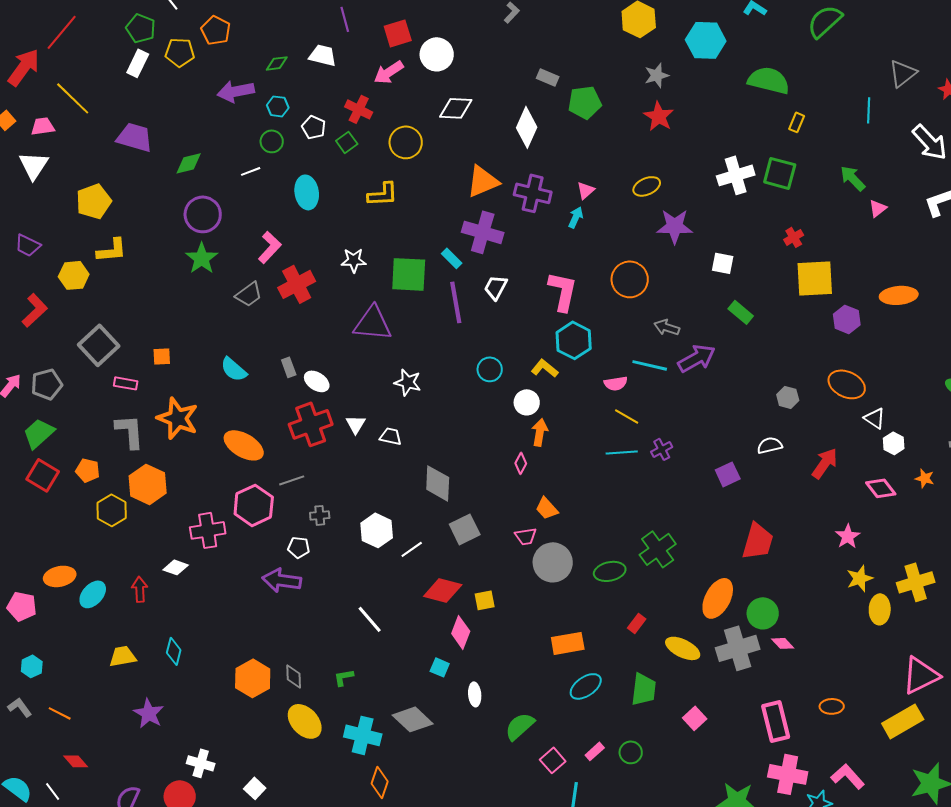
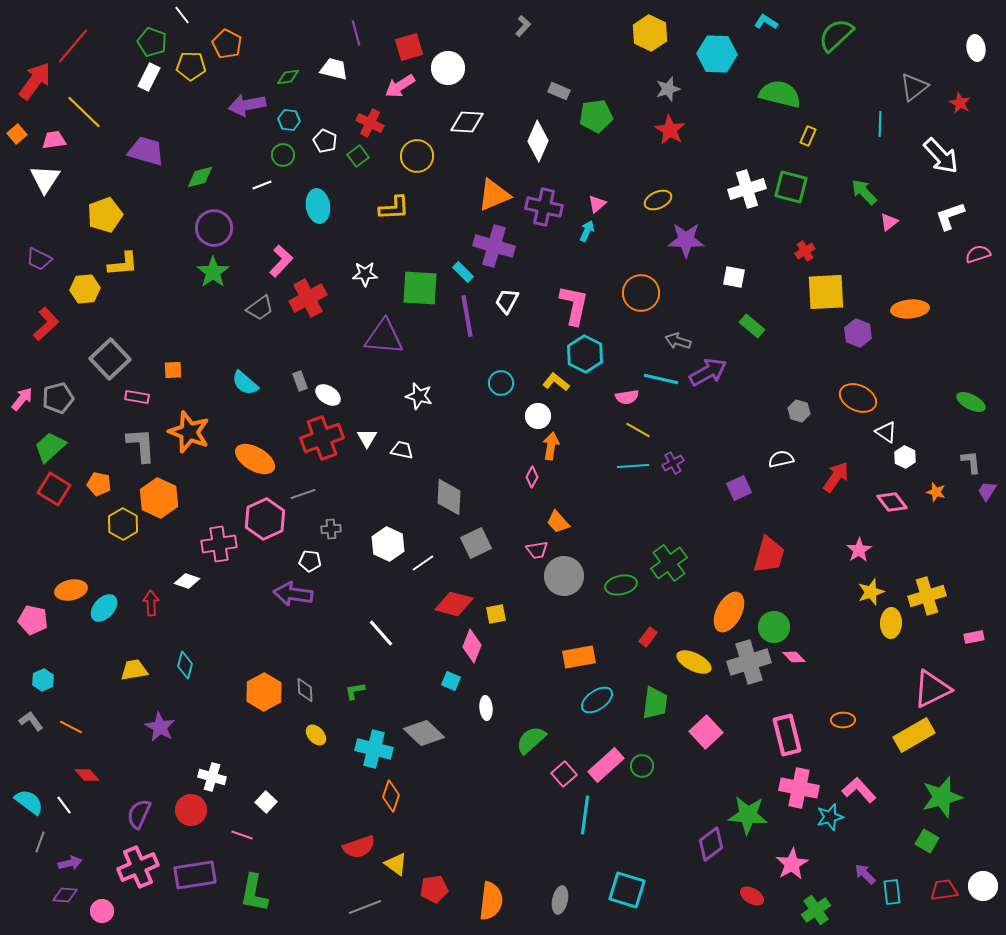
pink square: (695, 718) -> (706, 732), size x1.4
yellow ellipse: (305, 721) -> (316, 735), size x0.6
pink rectangle: (595, 751) -> (606, 765), size x1.8

